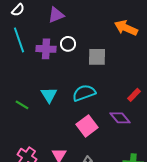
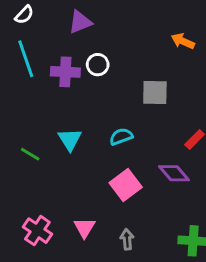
orange arrow: (126, 28) -> (183, 41), size x0.7
gray square: (97, 57) -> (155, 93), moved
cyan semicircle: (84, 93) -> (121, 137), size x0.7

